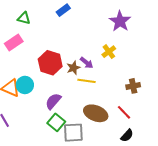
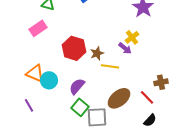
purple arrow: (87, 63) -> (125, 48), moved
cyan circle: (25, 85) -> (49, 80), moved
brown cross: (133, 86) -> (161, 82), moved
brown ellipse: (96, 113) -> (119, 98), turned -60

